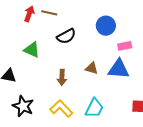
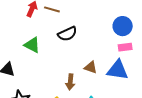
blue circle: (106, 26) -> (123, 26), moved
brown arrow: (62, 77) -> (70, 82), moved

